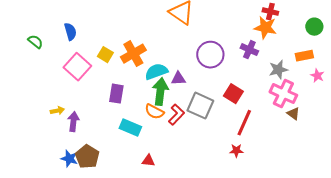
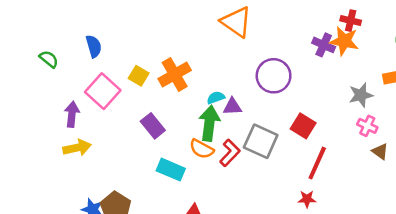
purple cross: (249, 50) -> (324, 45), moved
cyan semicircle: (156, 72) -> (216, 98), moved, size x0.6
purple rectangle: (116, 94) -> (153, 126), turned -48
pink cross: (283, 94) -> (367, 126), size x0.6
yellow arrow: (57, 111) -> (77, 148), size x1.5
purple arrow: (73, 122) -> (72, 114), moved

